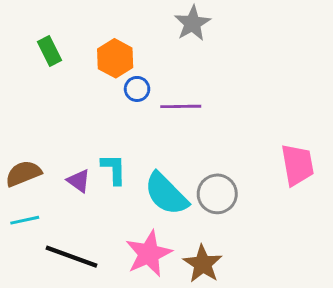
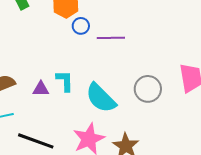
purple triangle: (79, 181) -> (41, 89), turned -36
gray circle: (217, 194) -> (148, 89), moved

